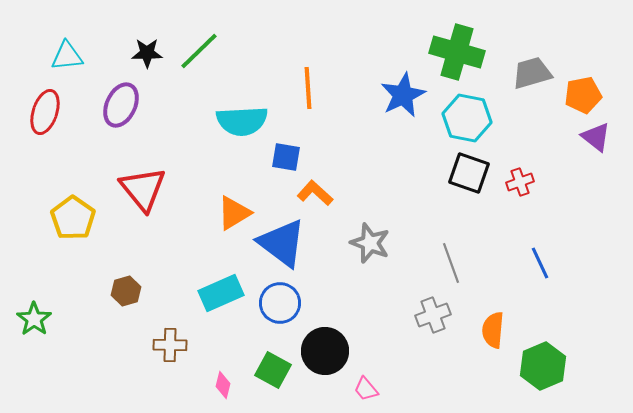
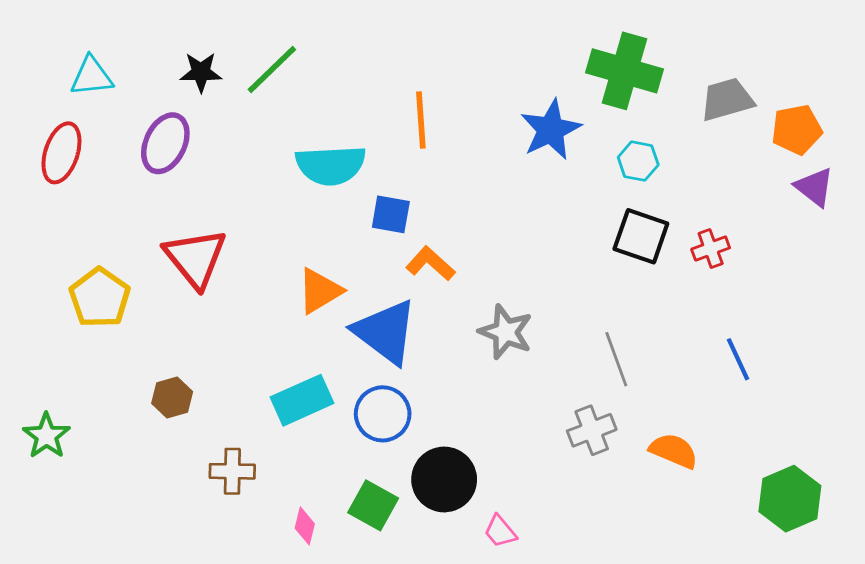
cyan hexagon: (467, 118) -> (638, 161), size x0.6
orange semicircle: (493, 330) -> (674, 451), turned 108
green hexagon: (543, 366) -> (790, 499), moved

